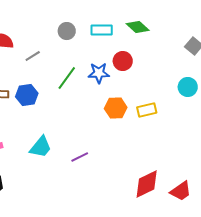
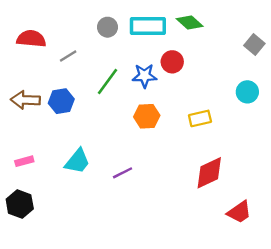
cyan rectangle: (102, 30) -> (148, 26), size x1.4
orange hexagon: (116, 108) -> (147, 116), moved
red diamond: (147, 184) -> (209, 173), moved

